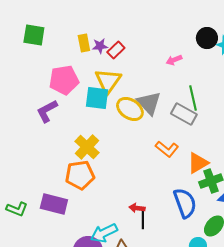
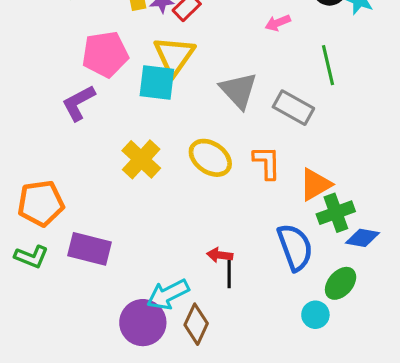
green line: (193, 98) -> (328, 65), moved
yellow ellipse: (130, 109) -> (210, 158), moved
orange L-shape: (167, 149) -> (267, 163), turned -130
orange pentagon: (80, 175) -> (41, 203), moved

